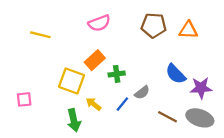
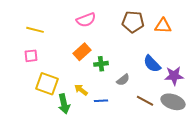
yellow square: (72, 81) -> (47, 84), moved
pink square: (24, 99) -> (31, 56), moved
blue line: (122, 104) -> (101, 101), moved, turned 48

